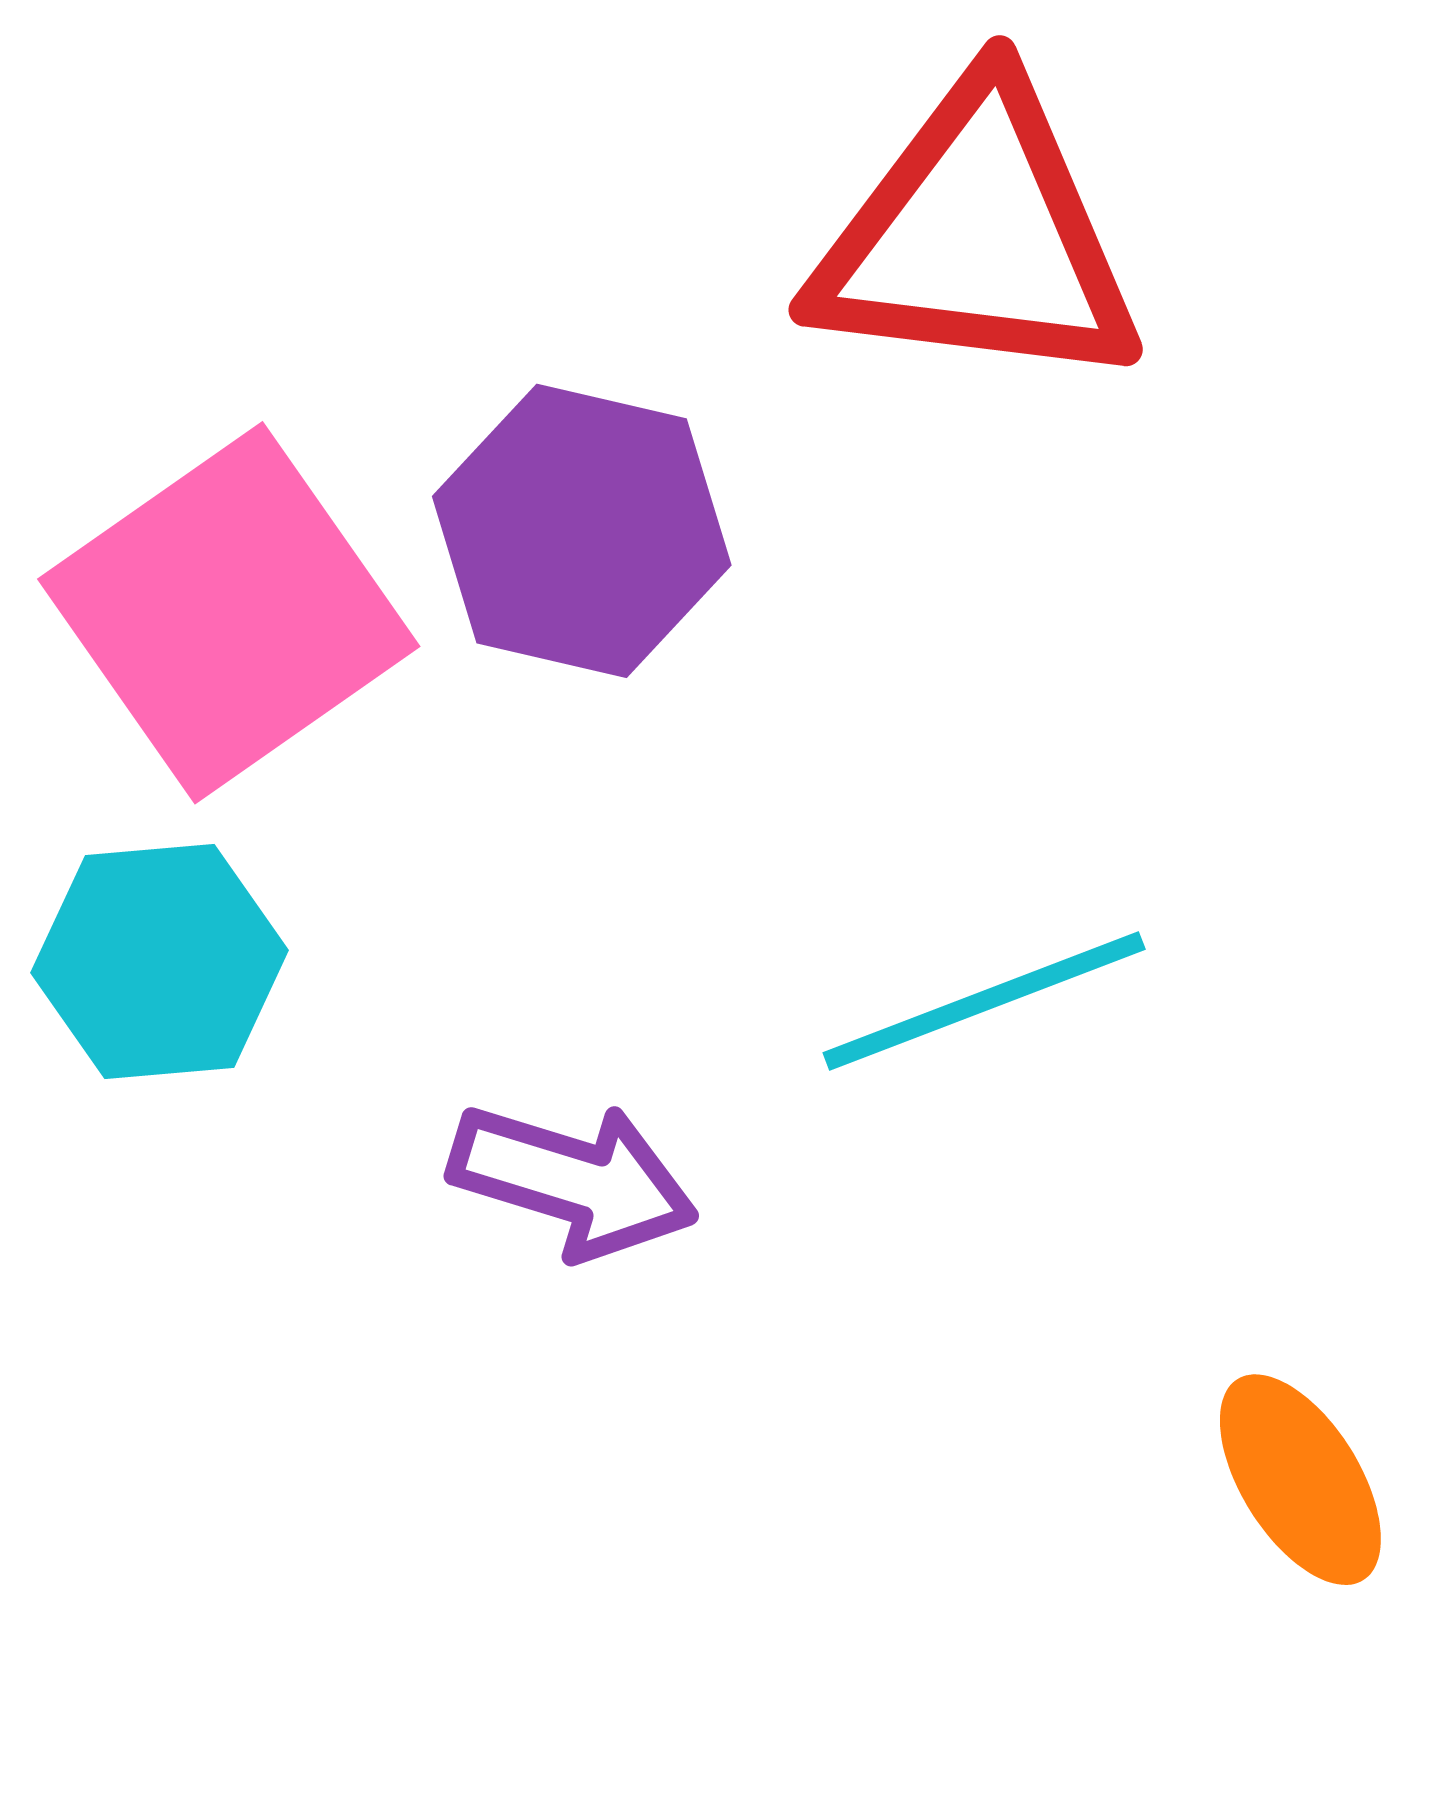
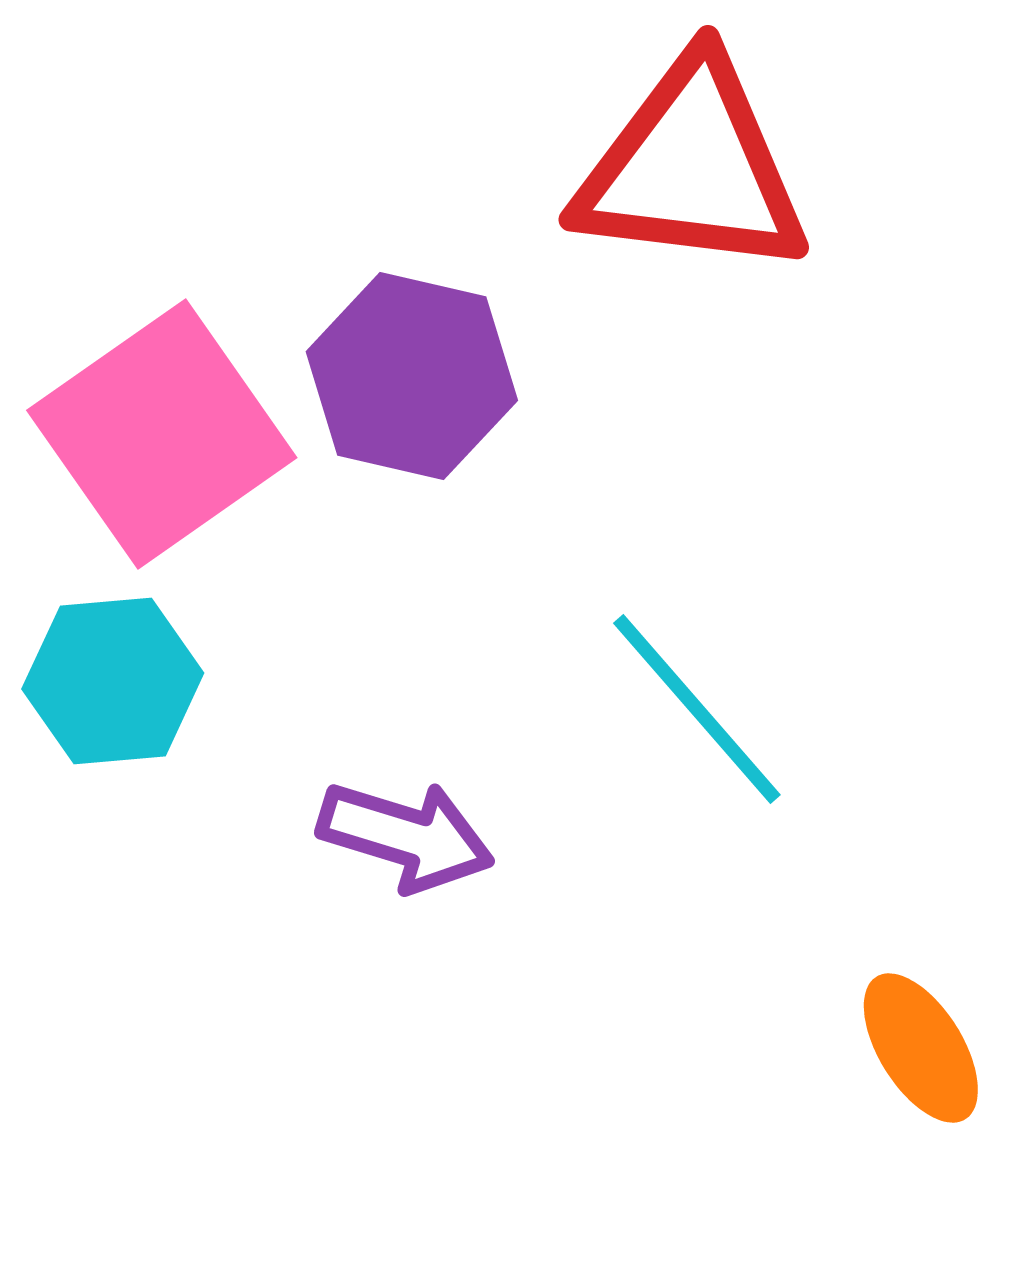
cyan line: (984, 1001) -> (697, 709), turned 70

